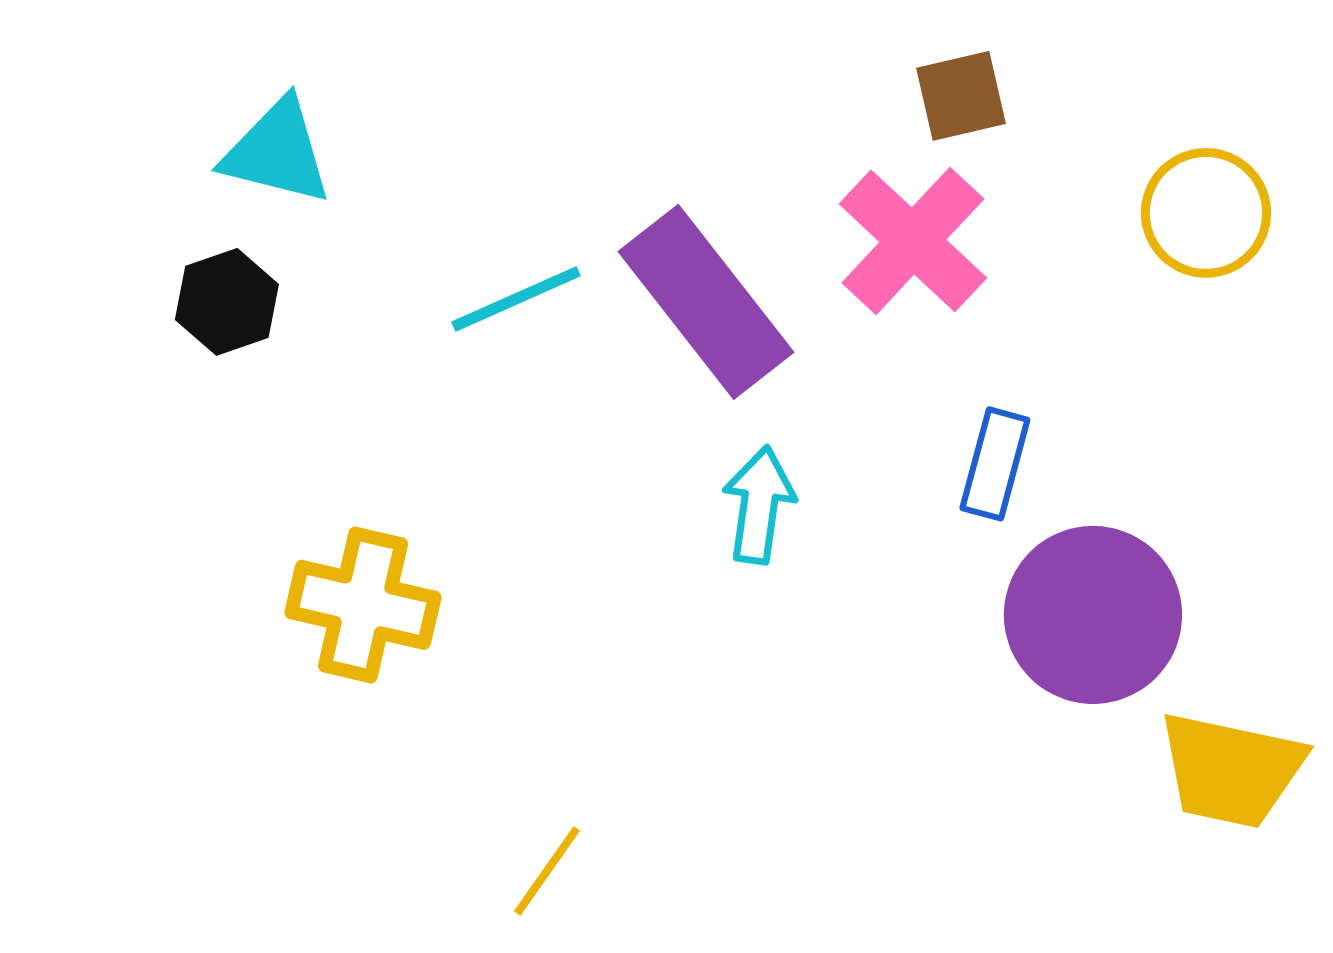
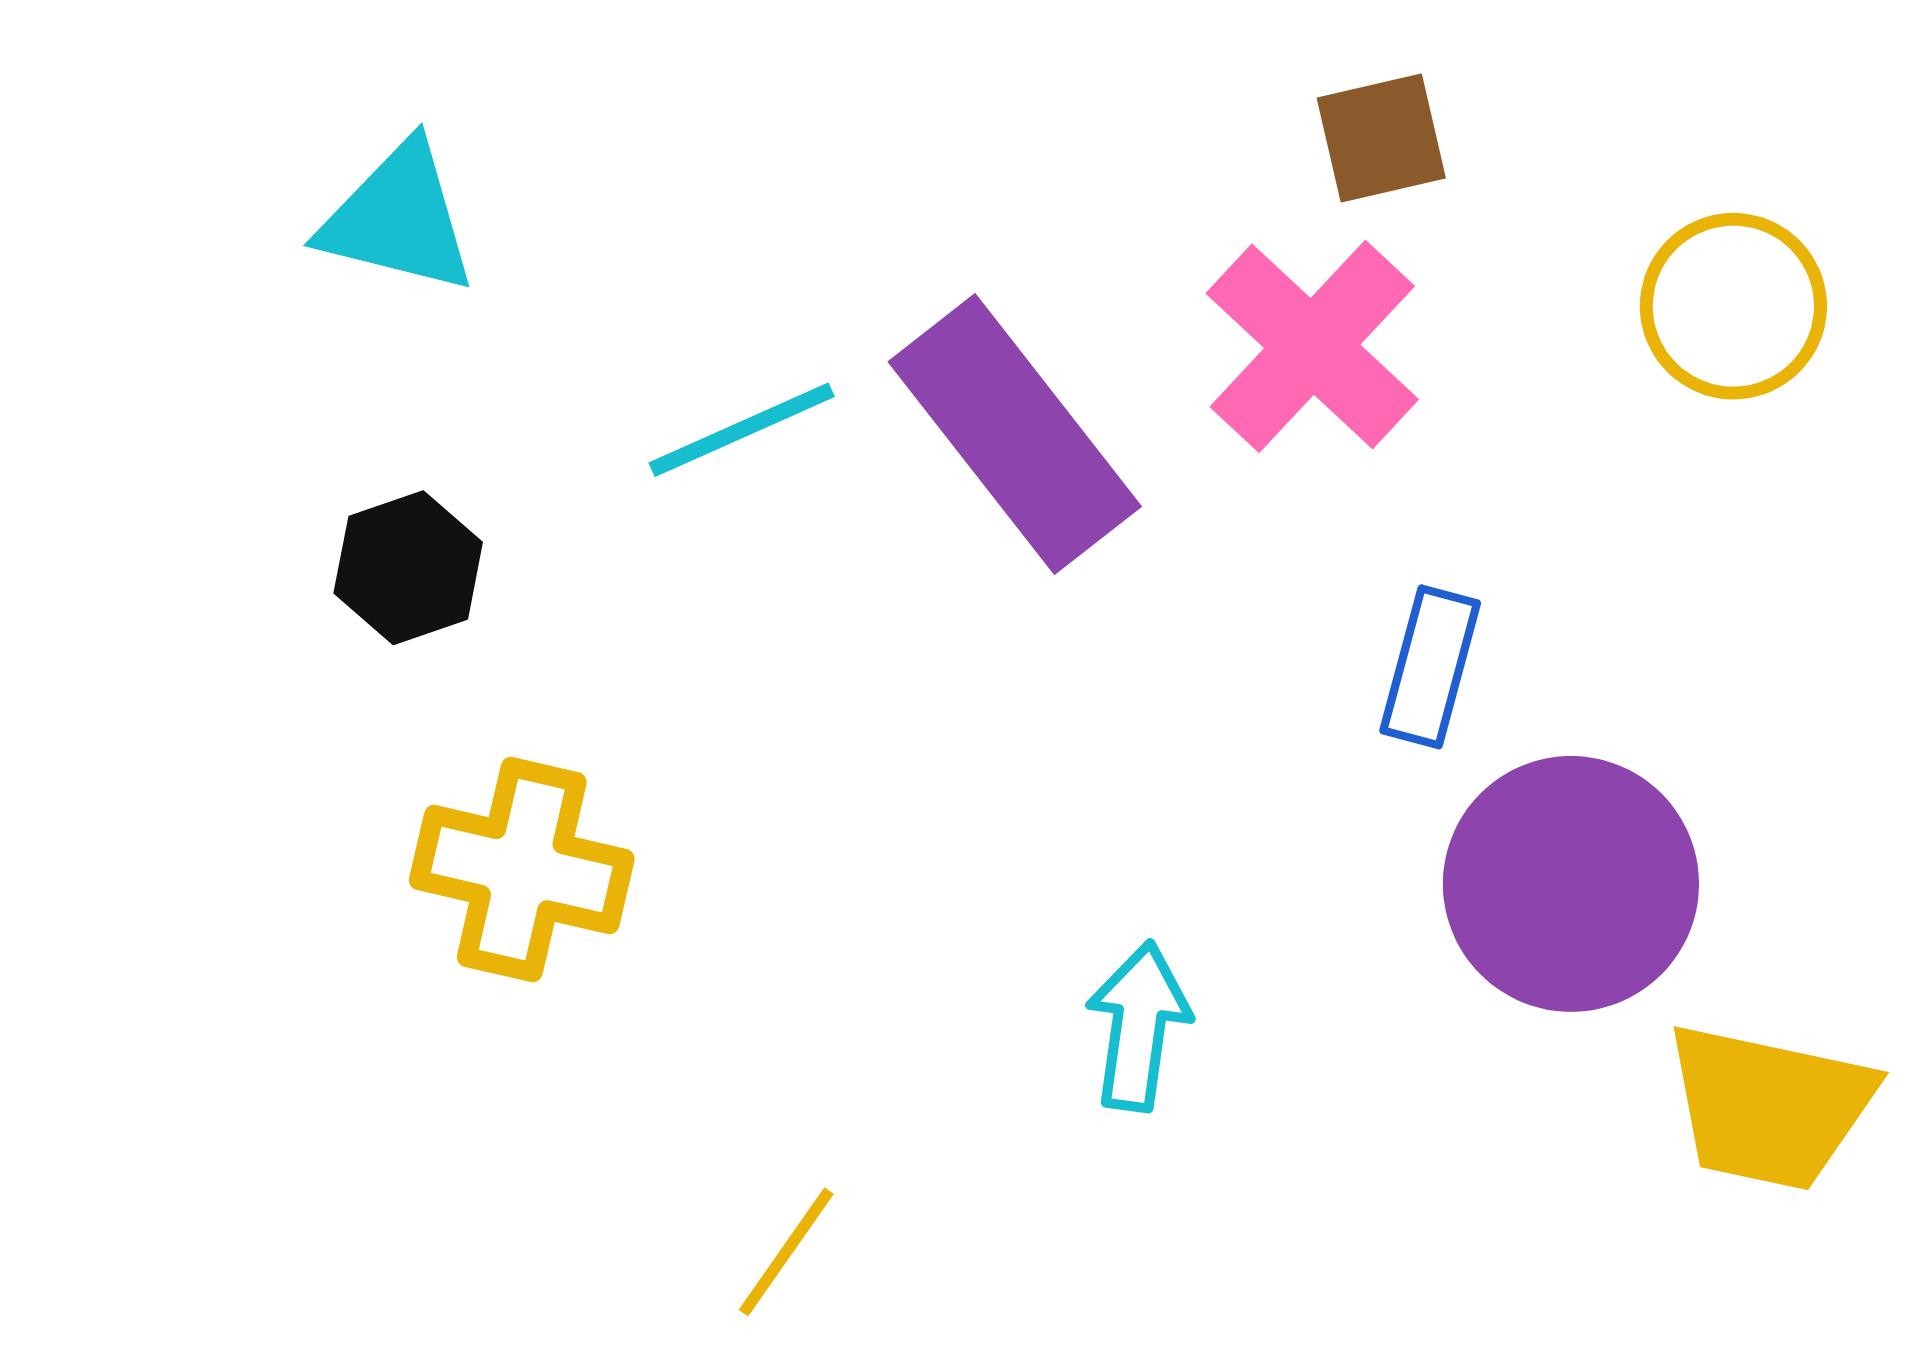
black hexagon: (227, 302) -> (408, 568), moved
cyan arrow: (759, 505) -> (1138, 1026), moved

